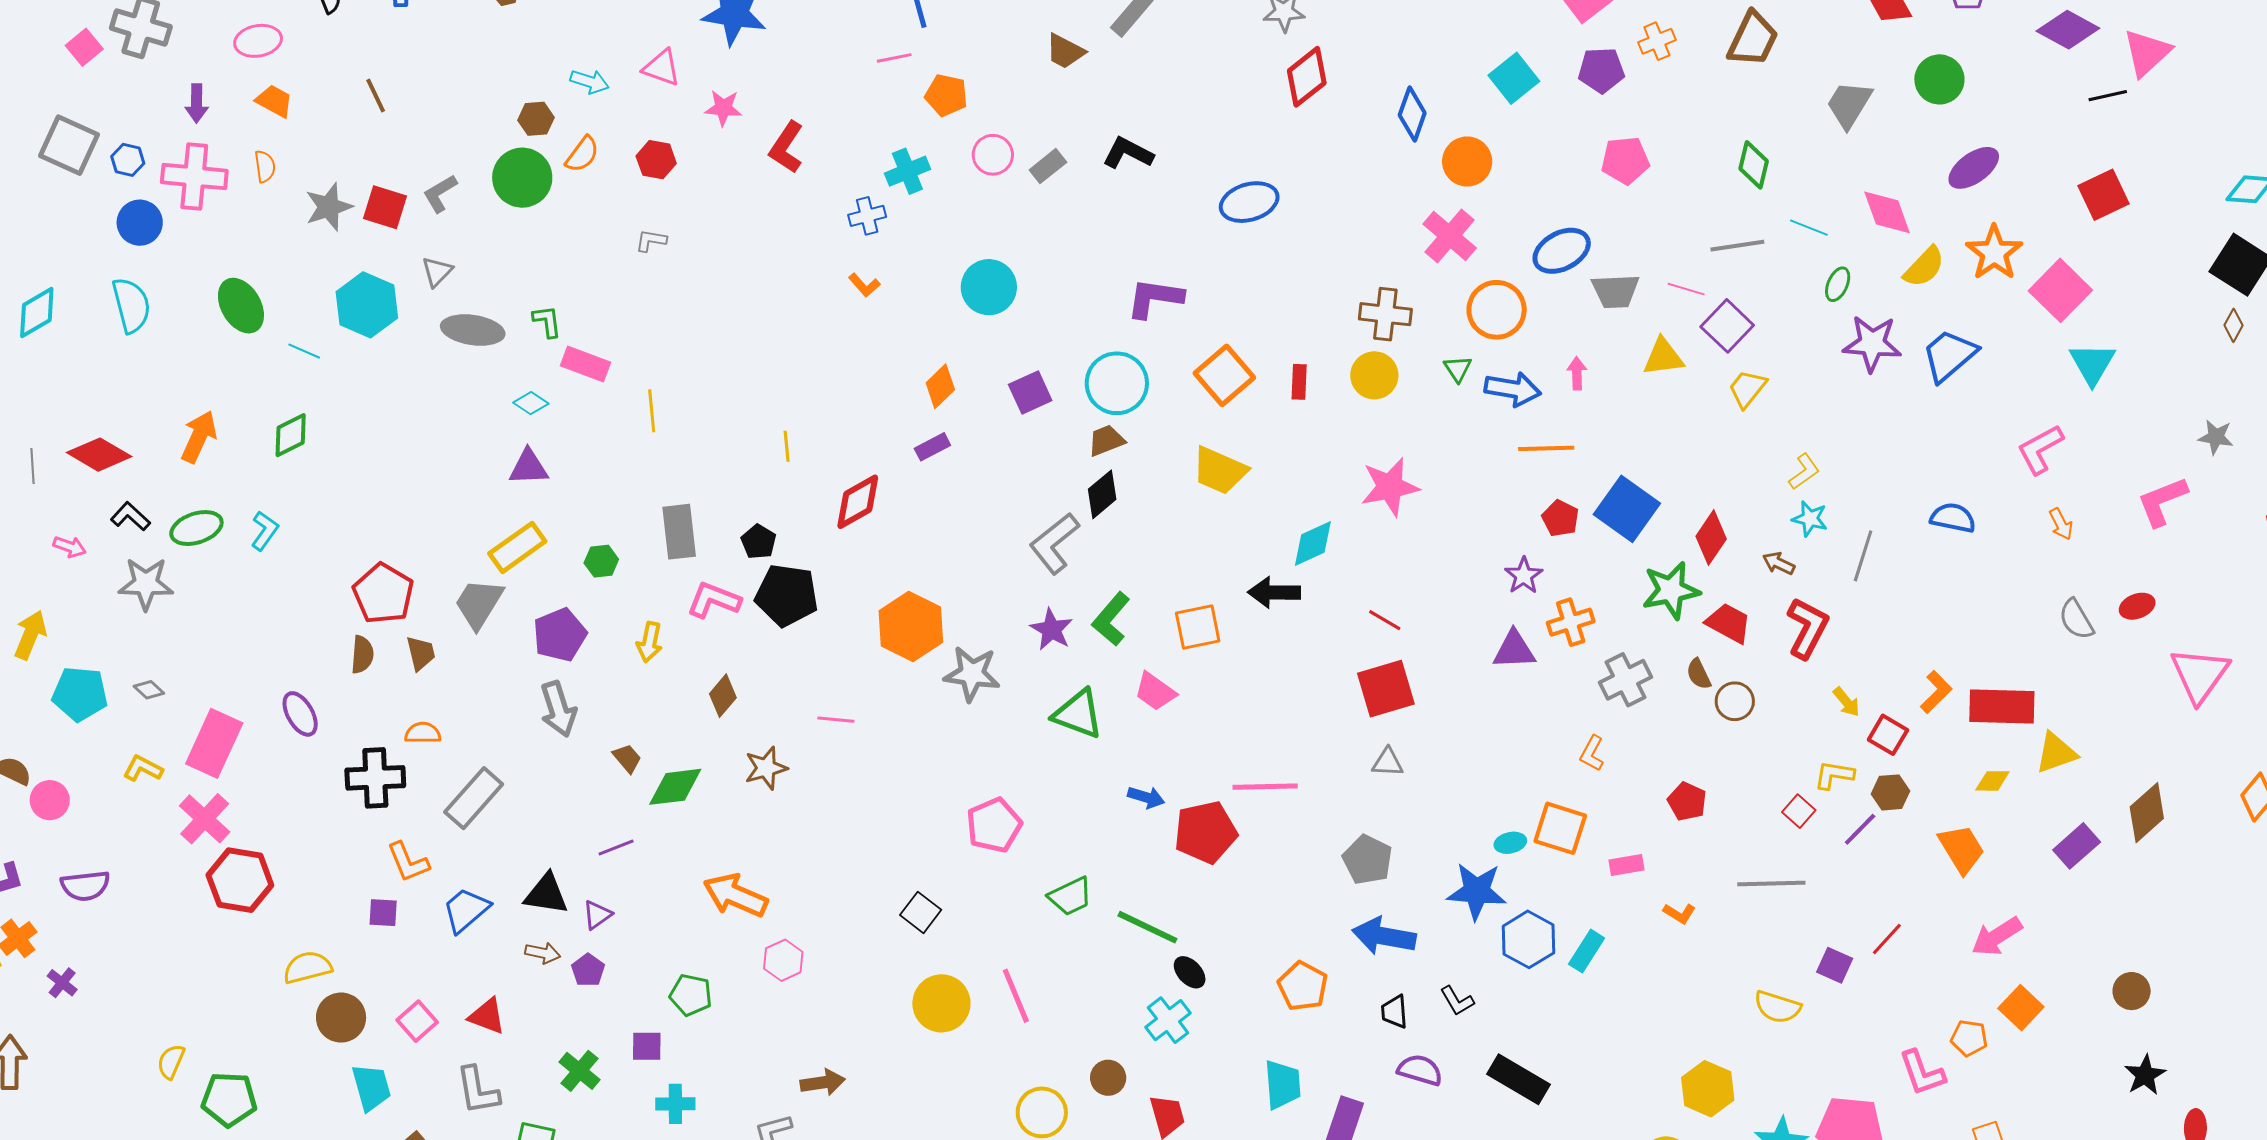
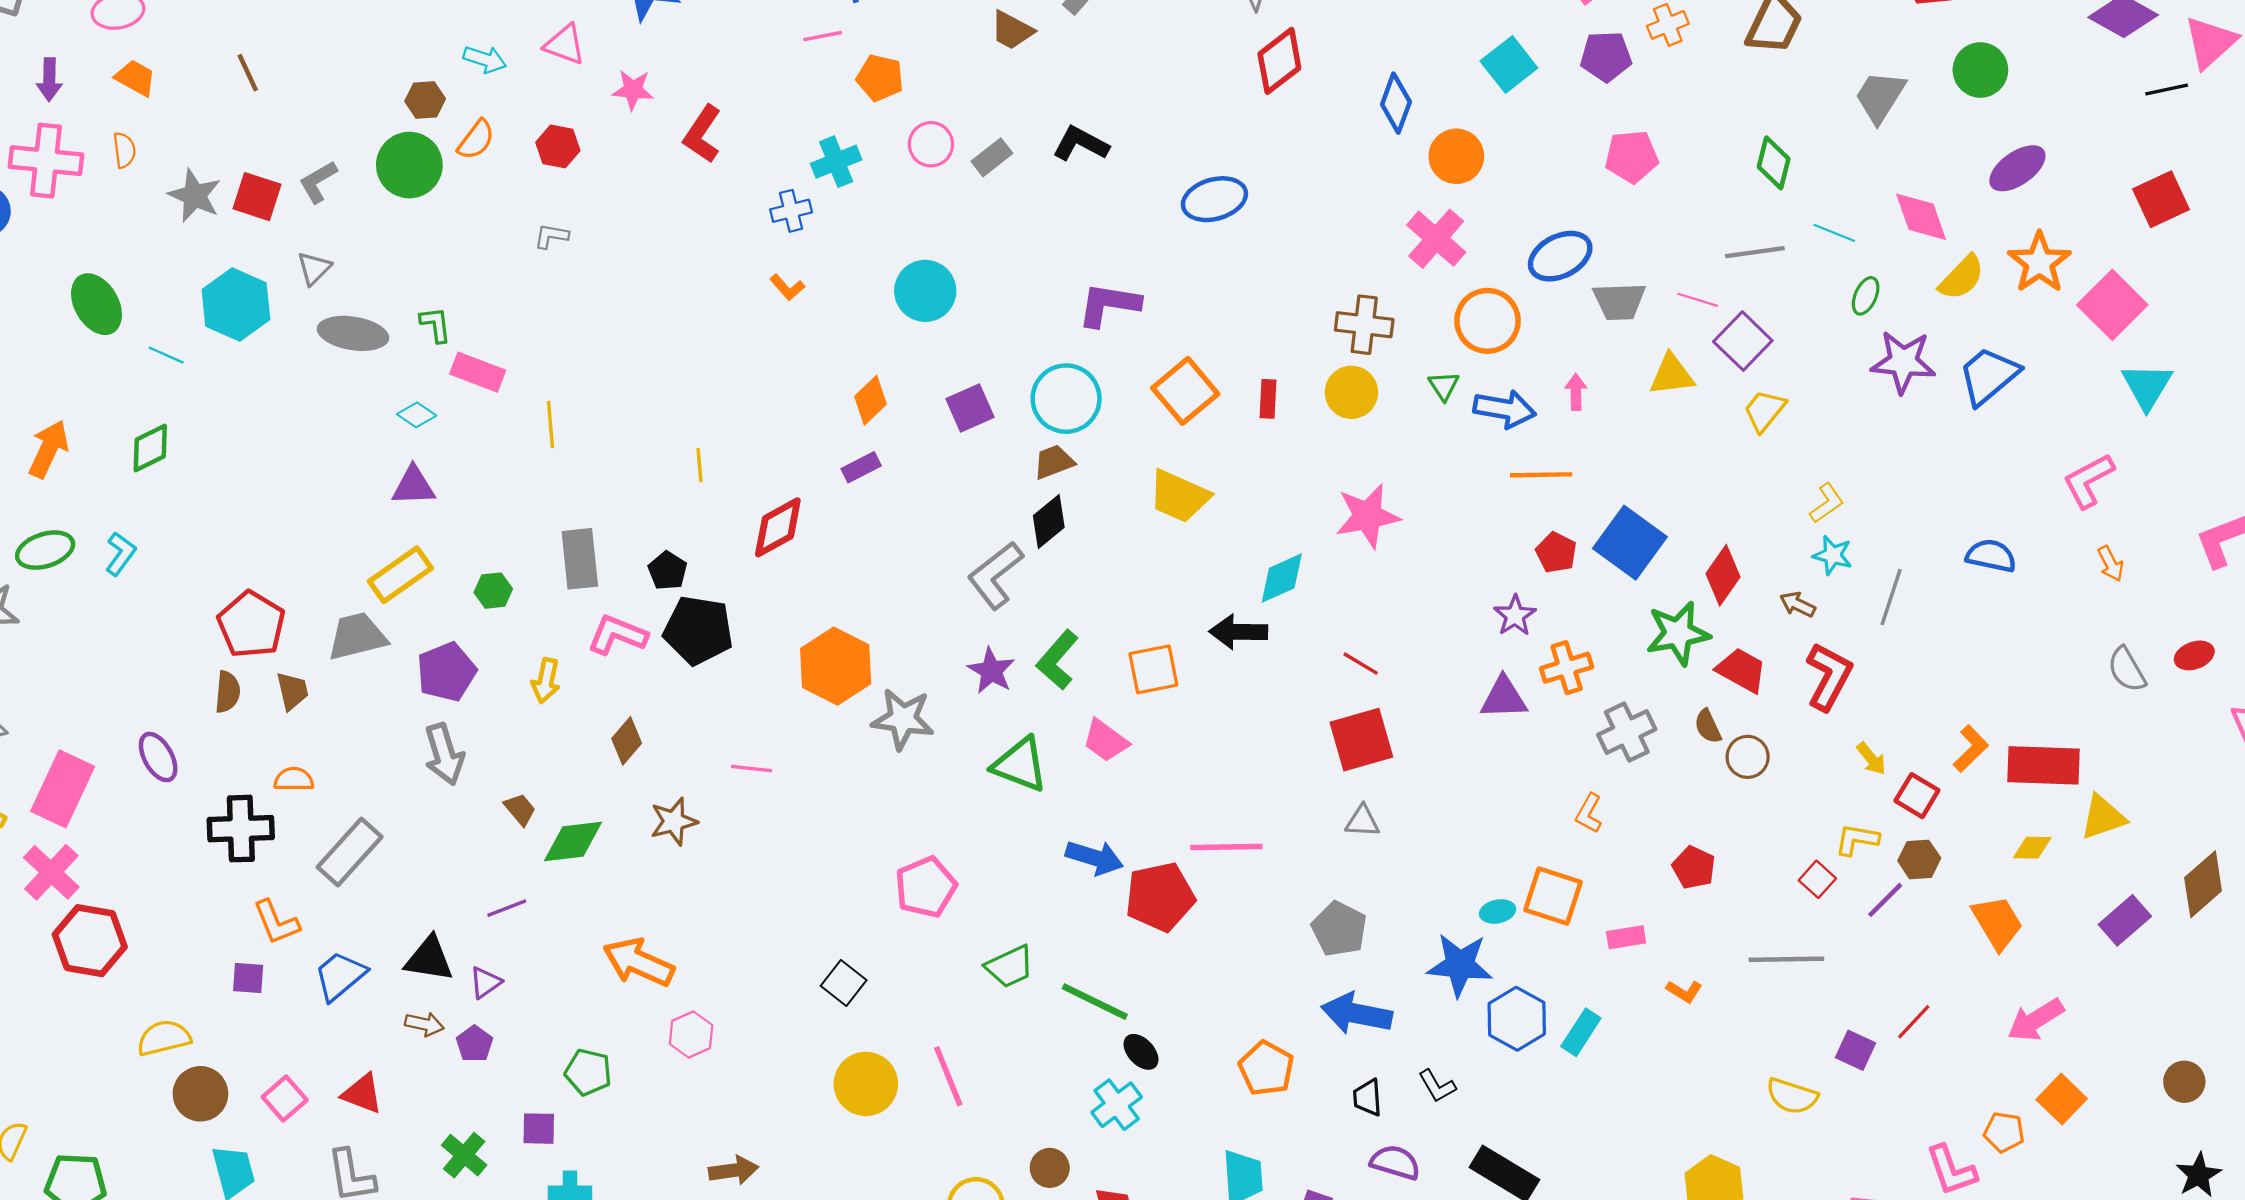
gray star: (329, 207) -> (195, 196), turned -30
gray trapezoid: (479, 603) -> (357, 636), turned 44
blue arrow: (1146, 797) -> (1095, 858), size x1.4

